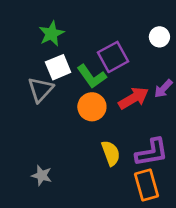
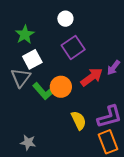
white circle: (159, 37) -> (65, 19), moved
green L-shape: (92, 76) -> (44, 91), moved

